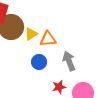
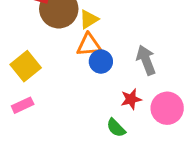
orange triangle: (48, 39) -> (89, 45), moved

